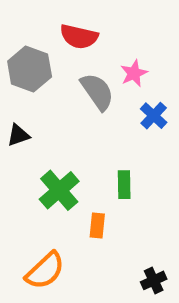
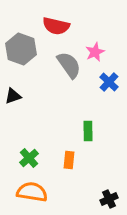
green cross: (59, 190) -> (29, 158), moved, size x0.7
orange semicircle: (45, 271) -> (32, 192), turned -128

